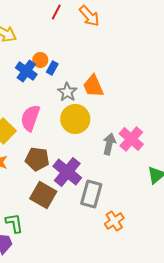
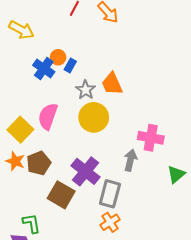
pink cross: (131, 139) -> (151, 138), turned -30
gray arrow: (109, 144) -> (130, 160), moved
brown pentagon: (37, 159) -> (39, 163), moved, turned -30
orange cross: (114, 221) -> (110, 222), moved

